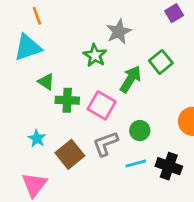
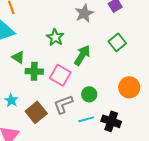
gray star: (119, 32) -> (84, 13), moved
green square: (161, 62) -> (117, 42), moved

